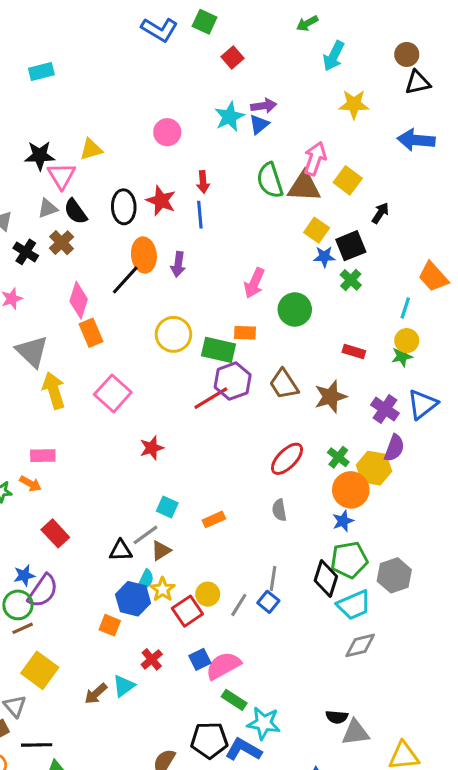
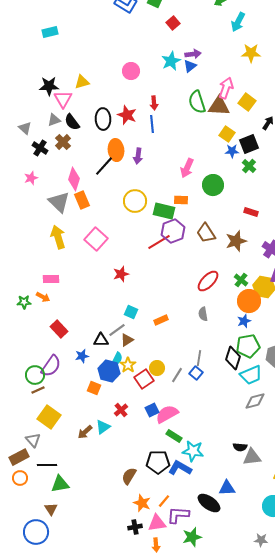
gray triangle: (32, 351) -> (59, 202), moved
blue star: (24, 575) -> (82, 356), moved

